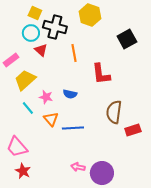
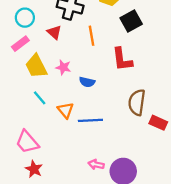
cyan circle: (31, 33) -> (25, 18), moved
black square: (127, 39) -> (131, 21), moved
yellow trapezoid: (25, 80) -> (36, 66), turned -75
pink star: (46, 97) -> (63, 67), moved
red rectangle: (133, 130) -> (158, 123), turned 42

